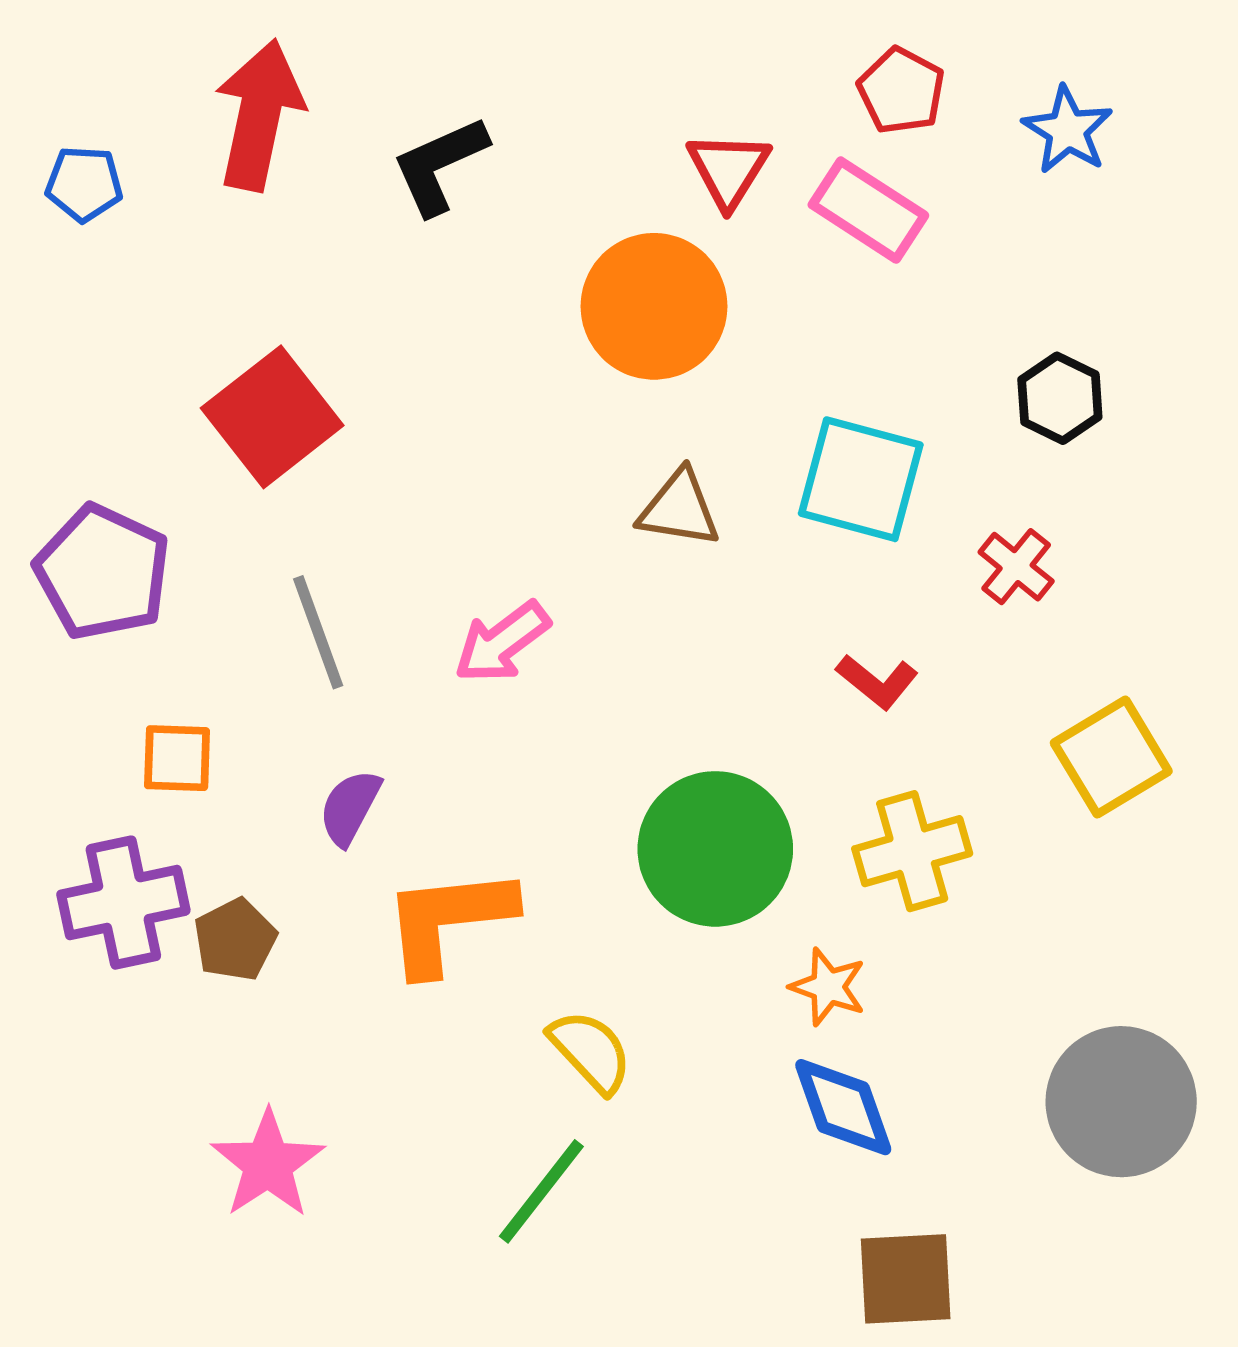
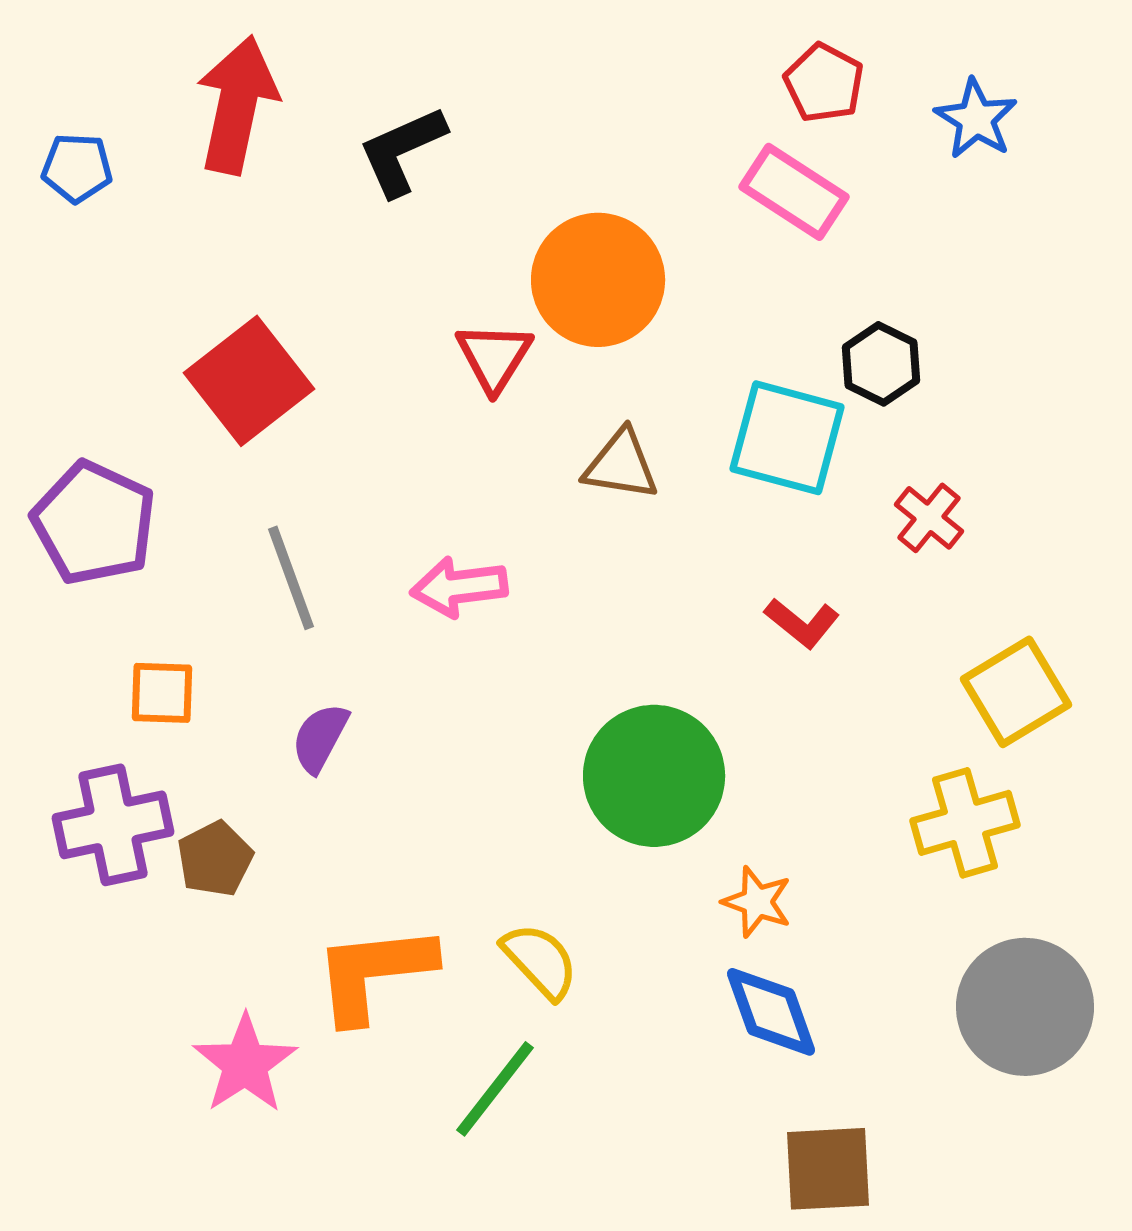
red triangle: (728, 170) -> (494, 357), moved
black hexagon: (1060, 398) -> (881, 364), moved
pink arrow: (502, 642) -> (459, 587), turned 30
yellow cross: (912, 851) -> (965, 823), moved
orange L-shape: (448, 920) -> (374, 973), moved

